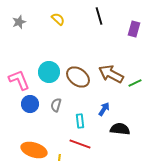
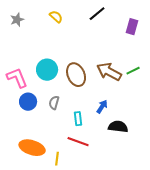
black line: (99, 16) -> (97, 14), turned 66
brown ellipse: (78, 77) -> (76, 75), turned 30
green line: (135, 83) -> (133, 71), moved

